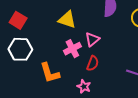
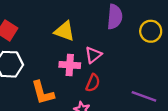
pink cross: (72, 49) -> (70, 65), turned 30

